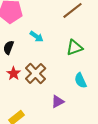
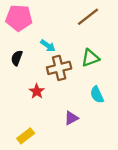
red star: (14, 73) -> (37, 91), moved
brown cross: (36, 73) -> (59, 68), moved, turned 30

